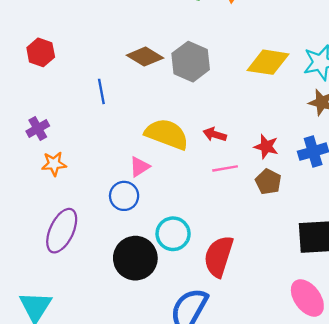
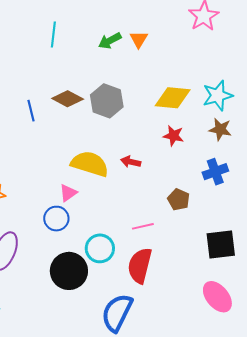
blue line: (101, 91) -> (31, 111), moved
red star: (266, 147) -> (173, 136), moved
pink line: (225, 168) -> (143, 226), moved

